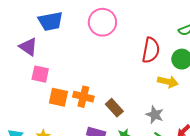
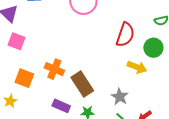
orange square: (58, 97) -> (24, 78), moved
brown rectangle: (114, 108) -> (82, 84), size x1.4

